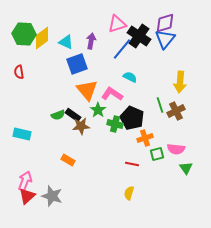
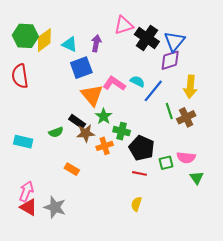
purple diamond: (165, 23) -> (170, 60), moved
blue line: (122, 49) -> (153, 91), moved
red semicircle: (19, 72) -> (20, 76), size x1.6
pink L-shape: (112, 94) -> (114, 83), moved
green semicircle: (58, 115) -> (56, 132), moved
black pentagon: (132, 118) -> (142, 148), moved
orange cross: (145, 138) -> (105, 146), moved
red triangle: (27, 196) -> (28, 207), turned -48

